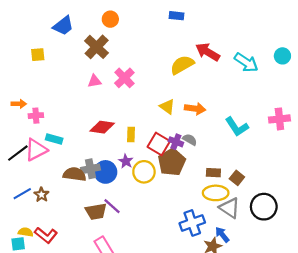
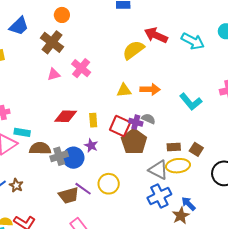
yellow triangle: (167, 107) -> (124, 90), turned -35
yellow circle: (144, 172) -> (109, 184), moved
brown semicircle: (75, 174) -> (40, 148), moved
gray triangle: (230, 208) -> (158, 170), moved

